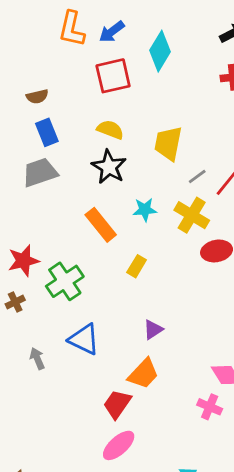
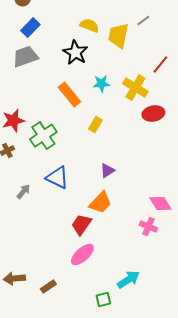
yellow semicircle: (110, 130) -> (89, 26), moved
blue rectangle: (47, 132) -> (30, 28), turned 66
gray line: (197, 177) -> (143, 21), moved
gray arrow: (37, 359) -> (23, 192), turned 63

